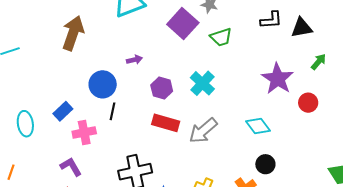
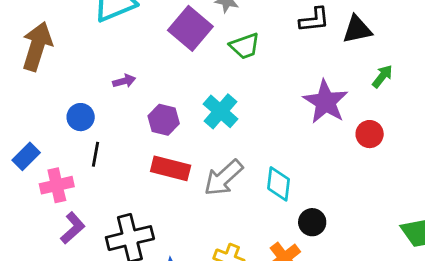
blue circle: (103, 84) -> (81, 117), size x0.7
cyan diamond: (258, 126) -> (279, 184), moved, turned 45
purple L-shape: (71, 167) -> (73, 228), moved, turned 80

